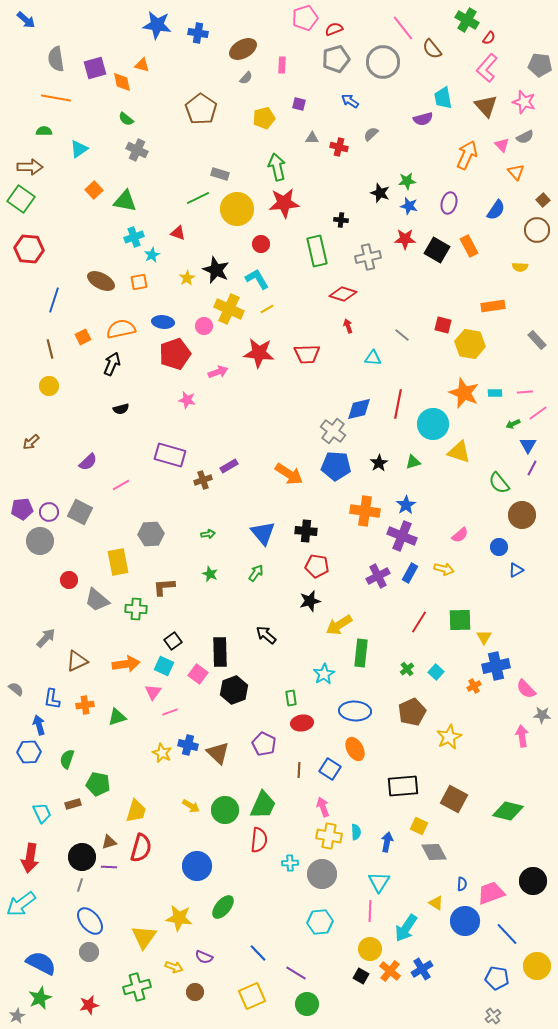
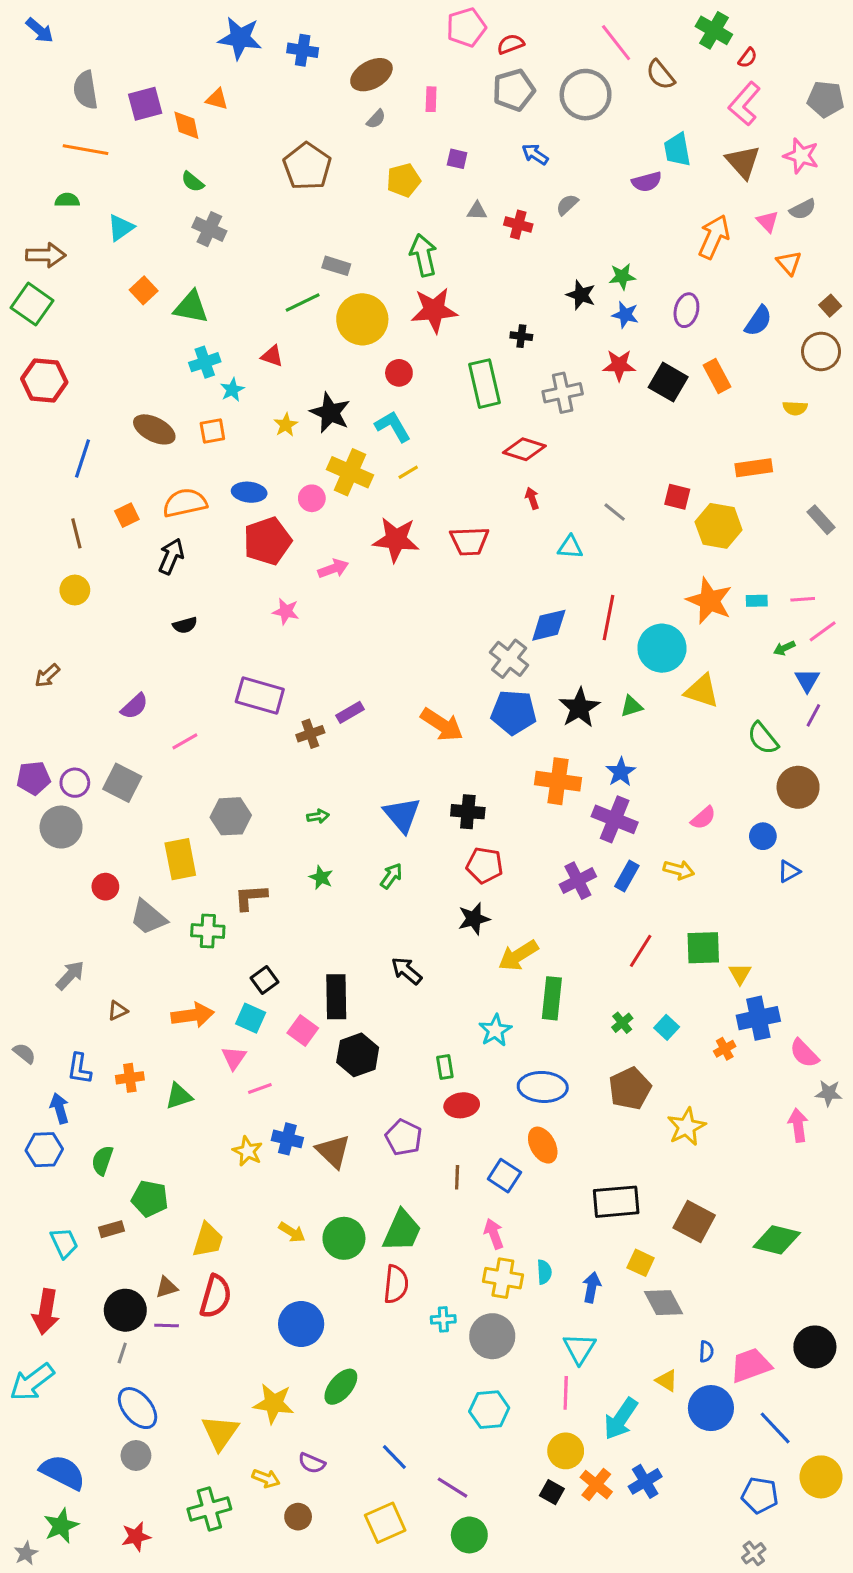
black star: (379, 463) -> (579, 708), size x1.5
brown triangle: (77, 661) -> (118, 1011), size x0.6

